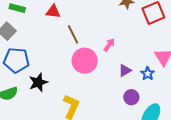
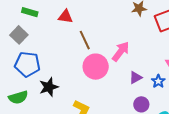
pink arrow: (109, 45) -> (121, 51), size x1.5

